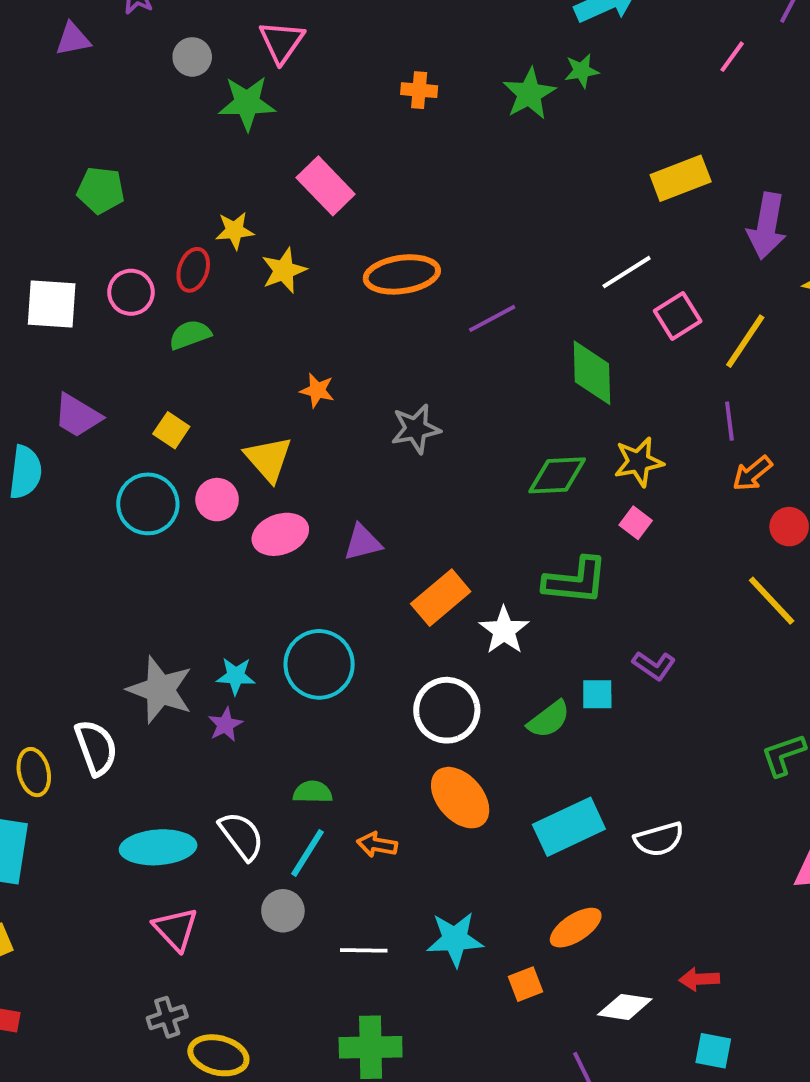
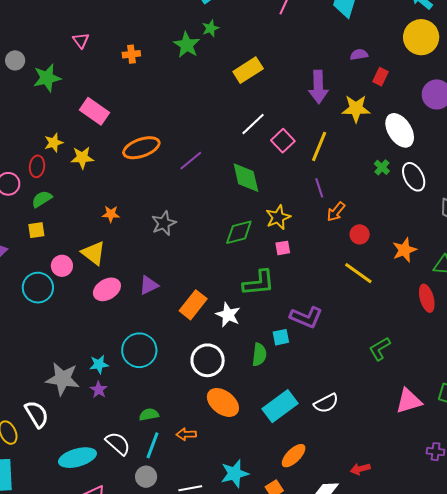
pink triangle: (282, 42) -> (81, 40), moved, size x0.7
yellow rectangle: (681, 178) -> (248, 70), moved
yellow star: (284, 270) -> (82, 158), turned 30
yellow square: (171, 430) -> (36, 230), moved, turned -30
pink circle: (217, 500) -> (62, 266), moved
pink square: (636, 523) -> (283, 248), turned -35
purple L-shape: (654, 666) -> (306, 317), size x1.5
green semicircle: (549, 719) -> (259, 355), turned -35

